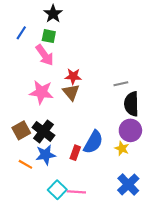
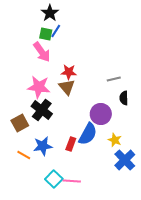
blue line: (21, 33) -> (56, 31), moved
black semicircle: (131, 104) -> (124, 98), size x0.6
purple circle: (130, 130) -> (101, 114), moved
black cross: (43, 131) -> (42, 110), moved
blue cross: (128, 184) -> (125, 160), moved

